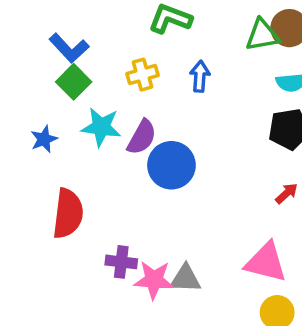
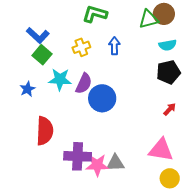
purple cross: (121, 262) -> (78, 156), size x1.5

